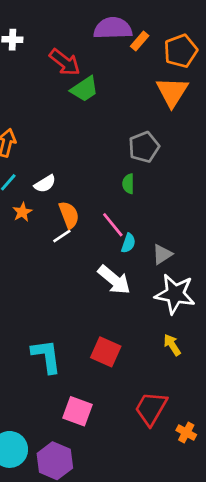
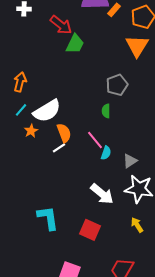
green trapezoid: (85, 89) -> (75, 44), turned -30
white semicircle: (45, 184) -> (47, 111), size x1.8
white arrow: (114, 280) -> (102, 194), moved
cyan L-shape: (46, 356) -> (48, 218), moved

